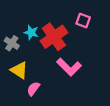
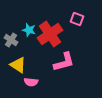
pink L-shape: (69, 67) -> (64, 62), turned -60
pink semicircle: (33, 89) -> (31, 82), turned -120

